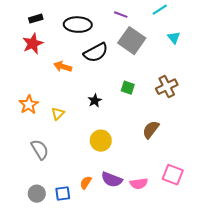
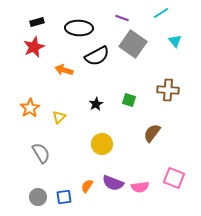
brown cross: (167, 87) -> (168, 90), turned 30
green square: (128, 88) -> (129, 100), moved

